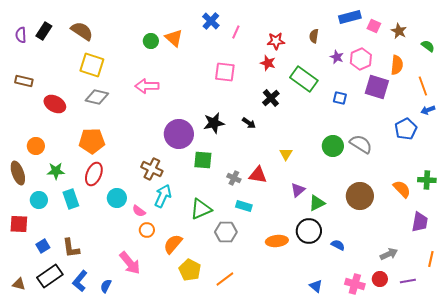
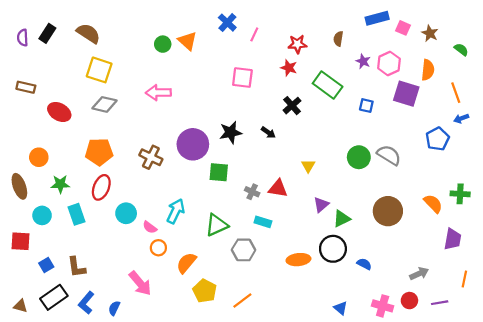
brown cross: (152, 169) -> (151, 157), moved

